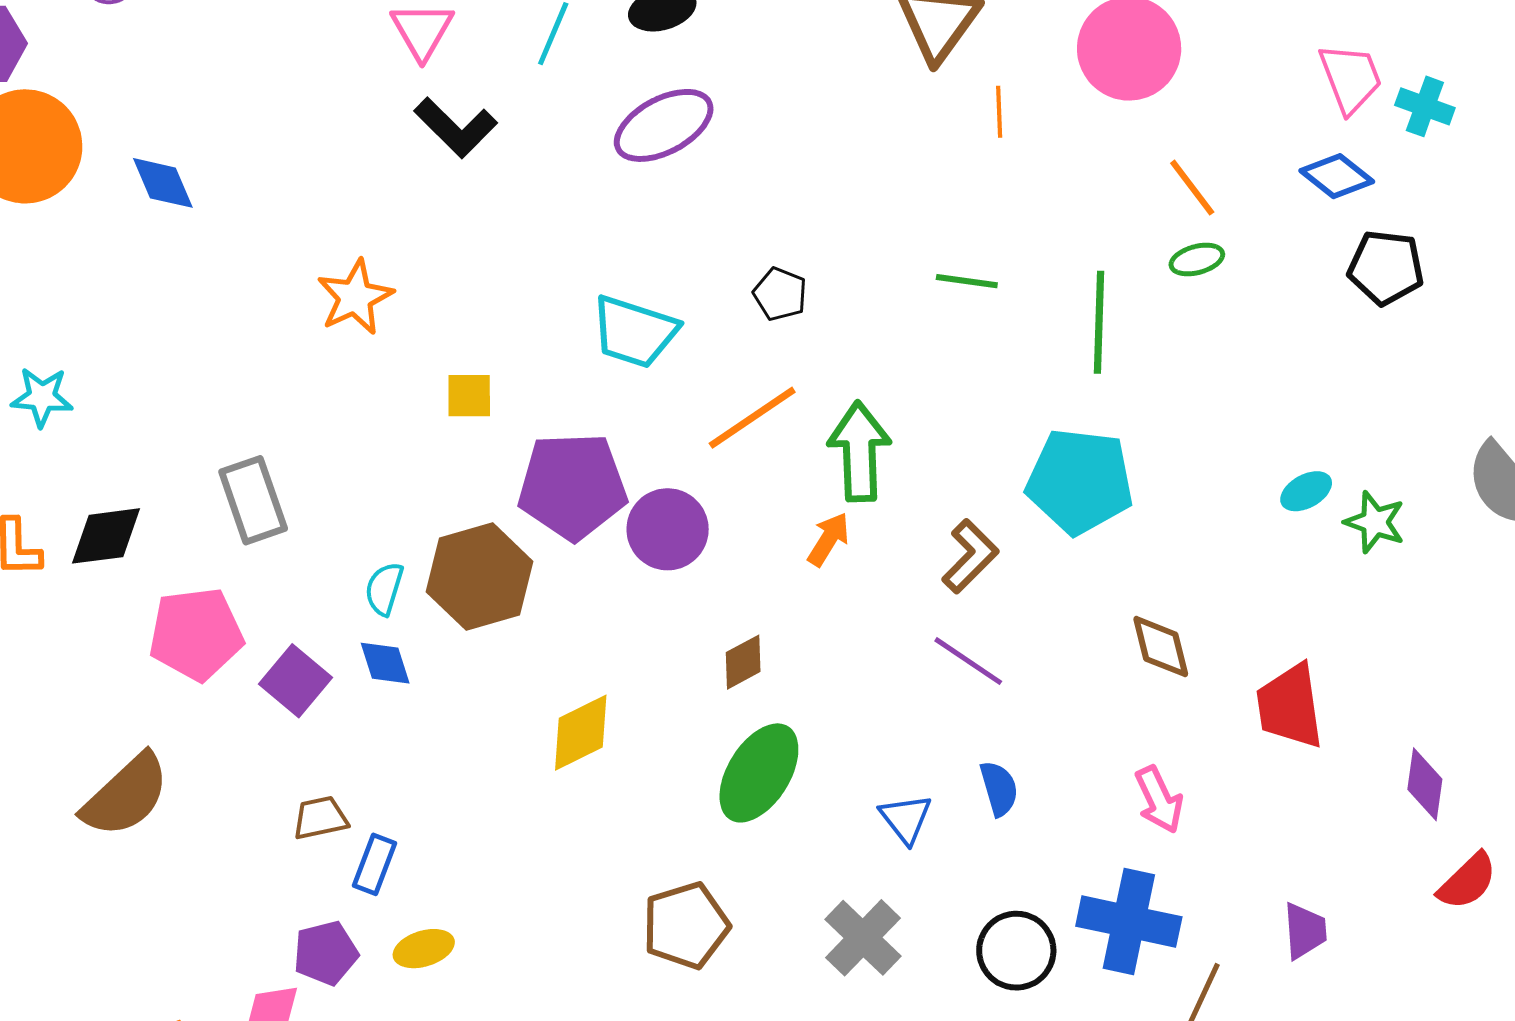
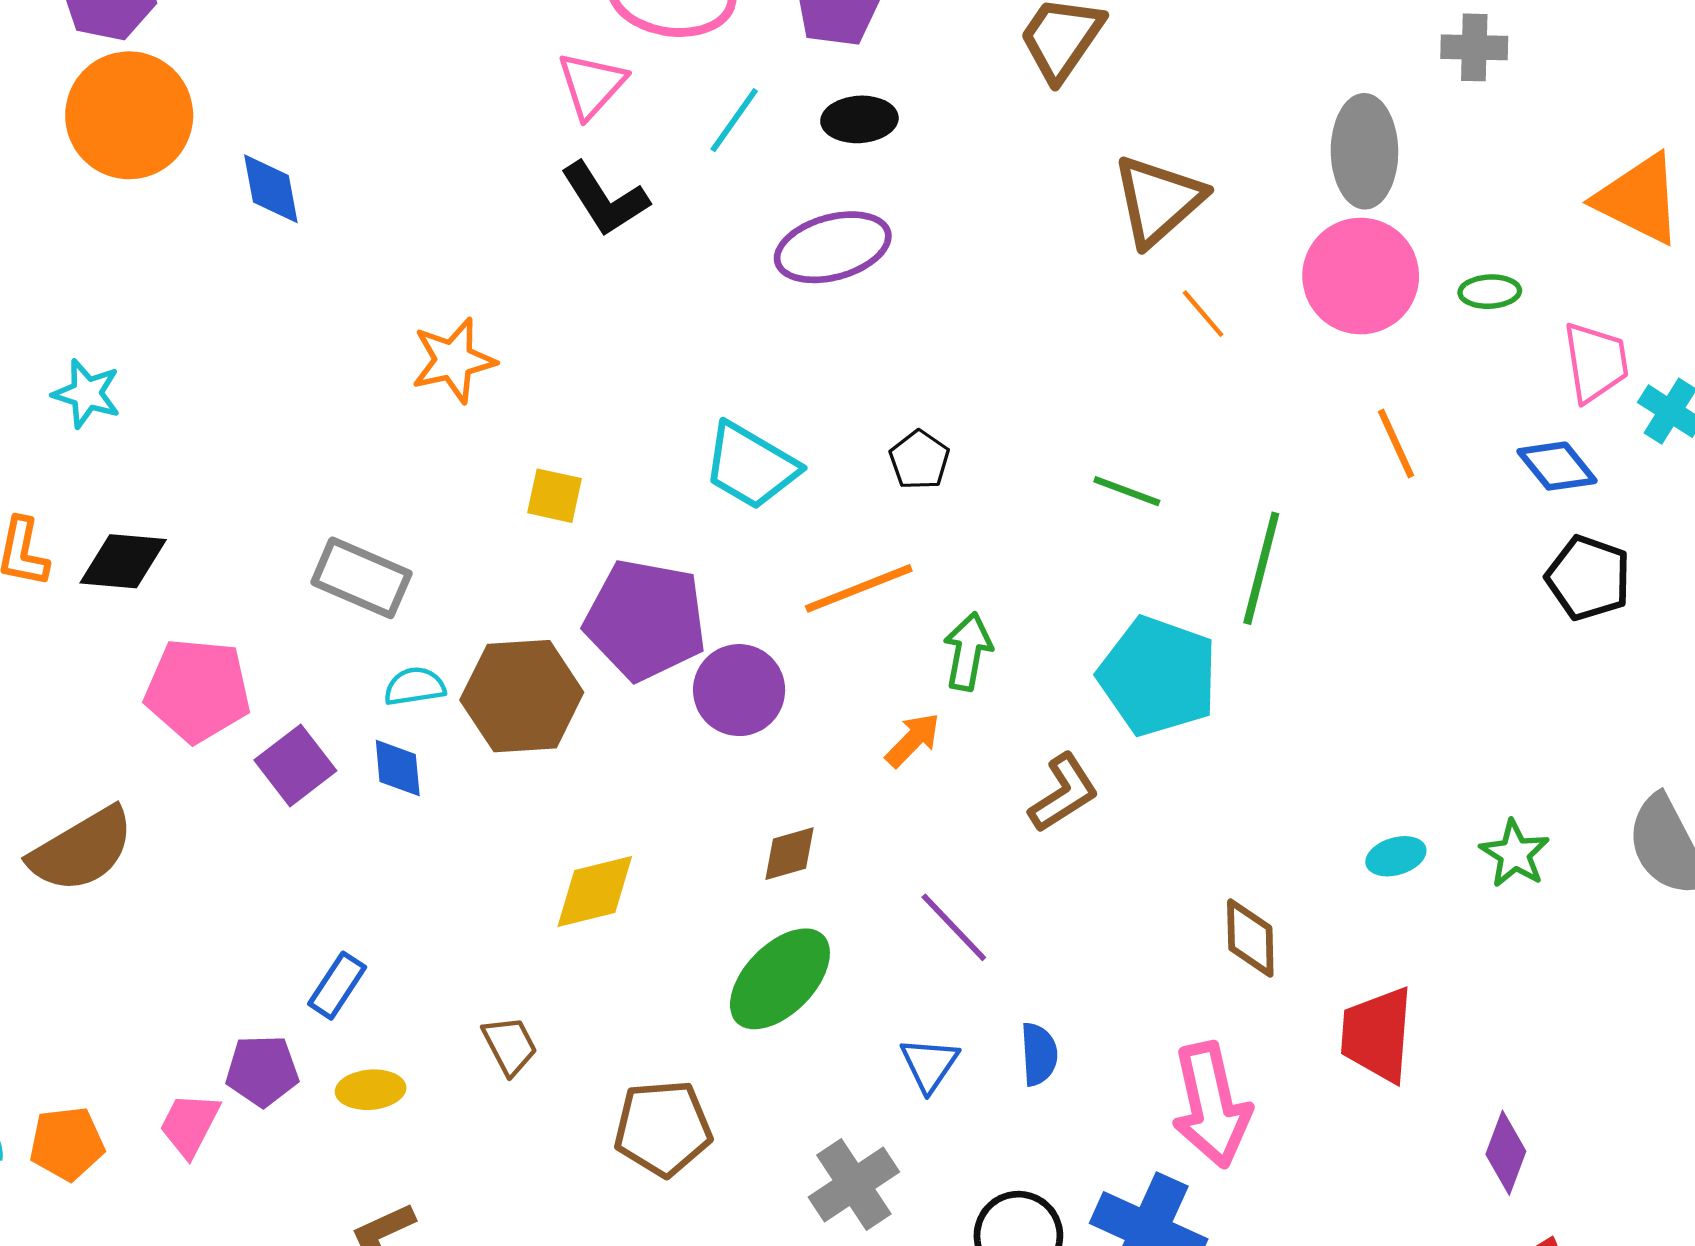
orange line: (999, 112) -> (1203, 314), turned -51
green ellipse: (1197, 260) -> (1490, 292), moved
green arrow: (859, 451) -> (968, 651), size x0.7
cyan pentagon: (1080, 481) -> (1158, 676), moved
cyan ellipse: (1306, 491) -> (1396, 856), moved
gray rectangle: (253, 500) -> (361, 578), moved, turned -60
cyan semicircle: (384, 589) -> (415, 686), turned 52
purple line: (968, 661) -> (954, 927), moved
pink arrow: (1159, 800) -> (1211, 1105), size x1.6
brown trapezoid: (320, 818) -> (510, 1046), moved, turned 62

